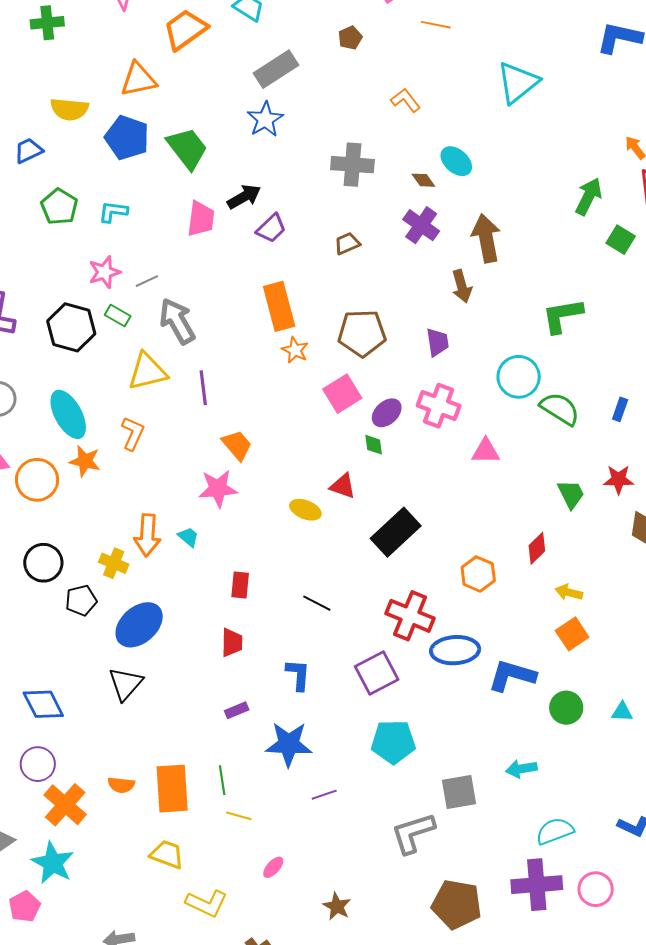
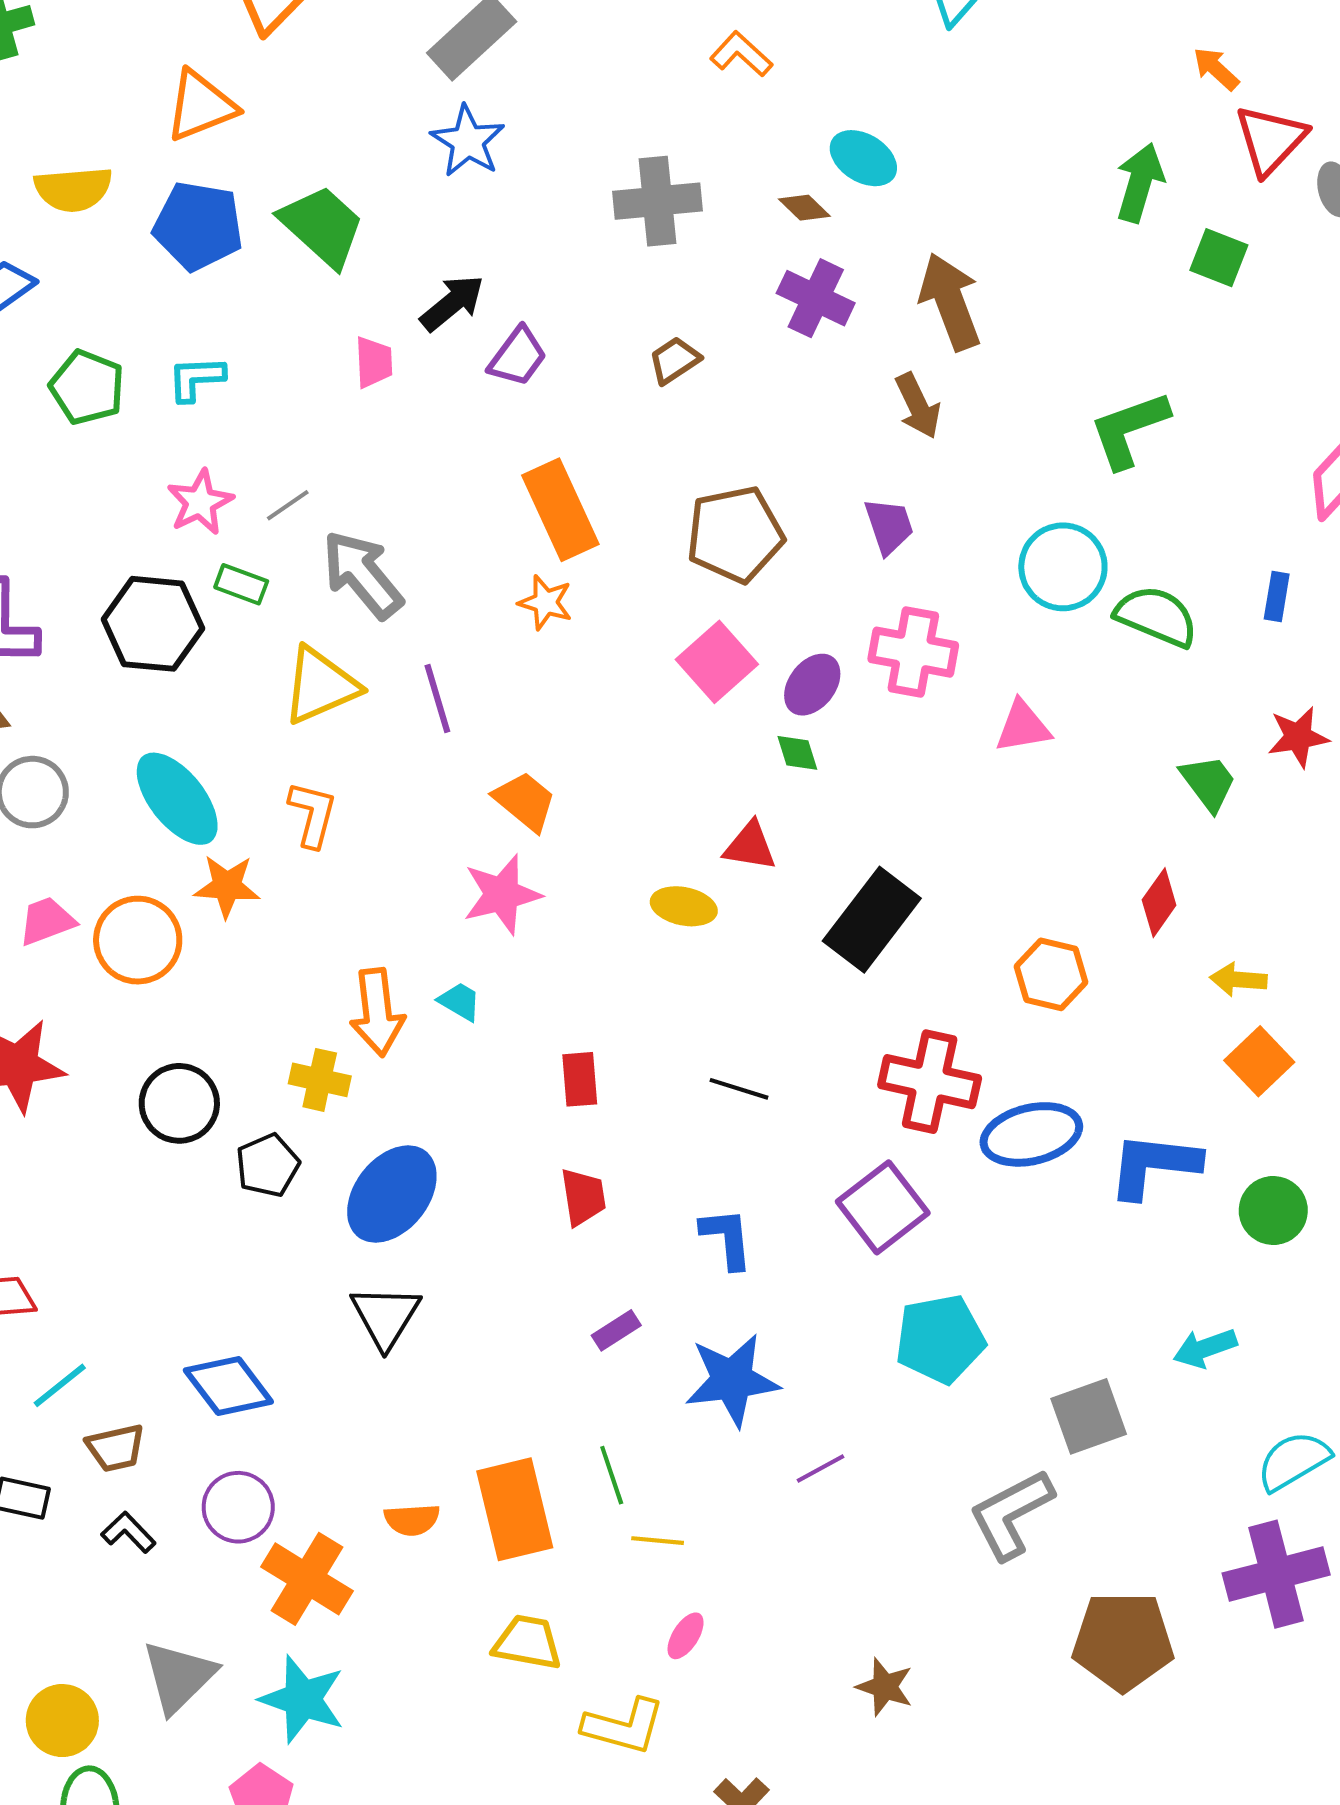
pink trapezoid: (201, 219) -> (374, 362), size x0.7
orange star: (295, 350) -> (545, 602), moved
pink ellipse: (273, 867) -> (686, 1636), moved

